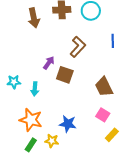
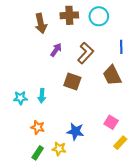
purple arrow: (49, 63) -> (56, 50), moved
cyan star: (14, 82) -> (20, 98), moved
brown trapezoid: (104, 87) -> (112, 75), moved
orange star: (31, 120) -> (38, 127), size x0.6

